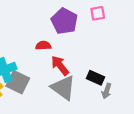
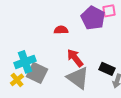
purple pentagon: (64, 21) -> (93, 18), moved
red semicircle: (43, 46) -> (61, 30), moved

